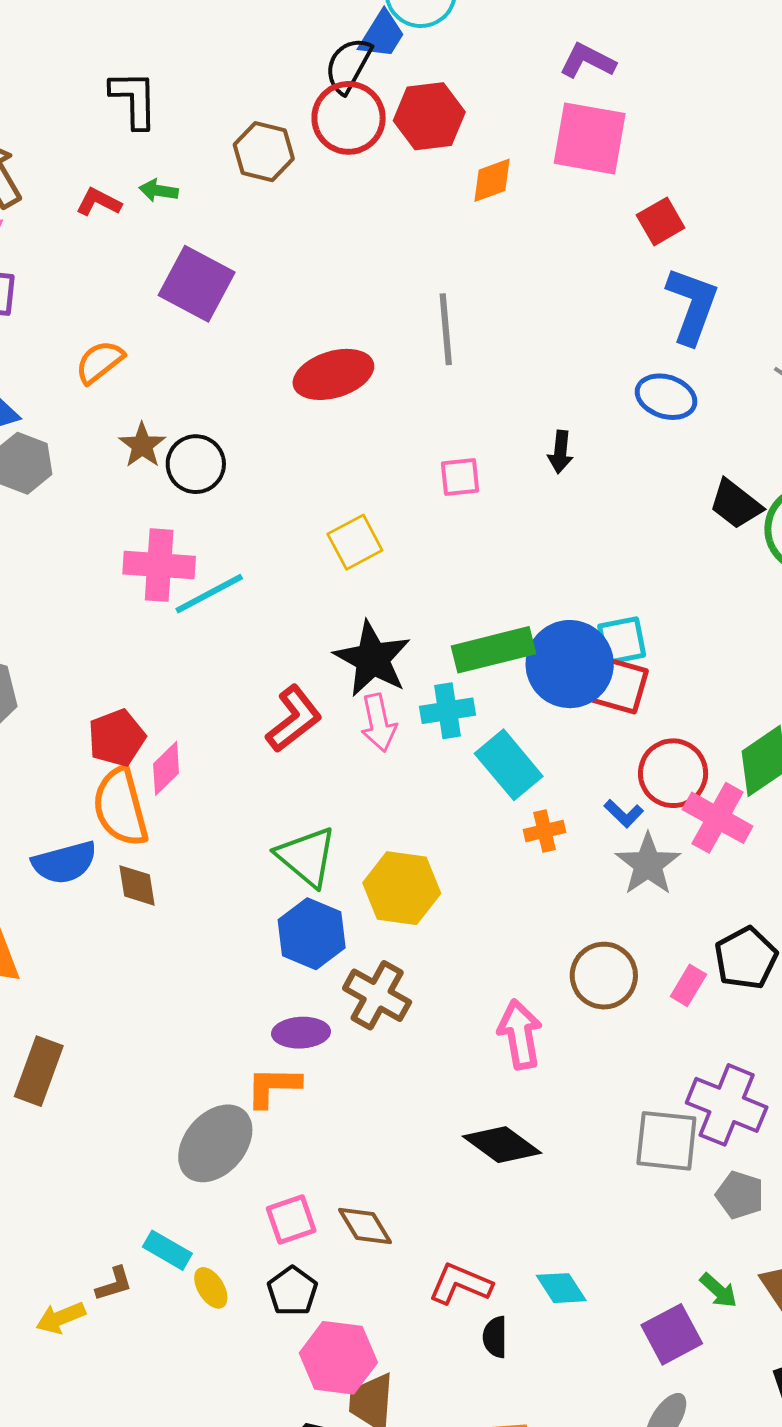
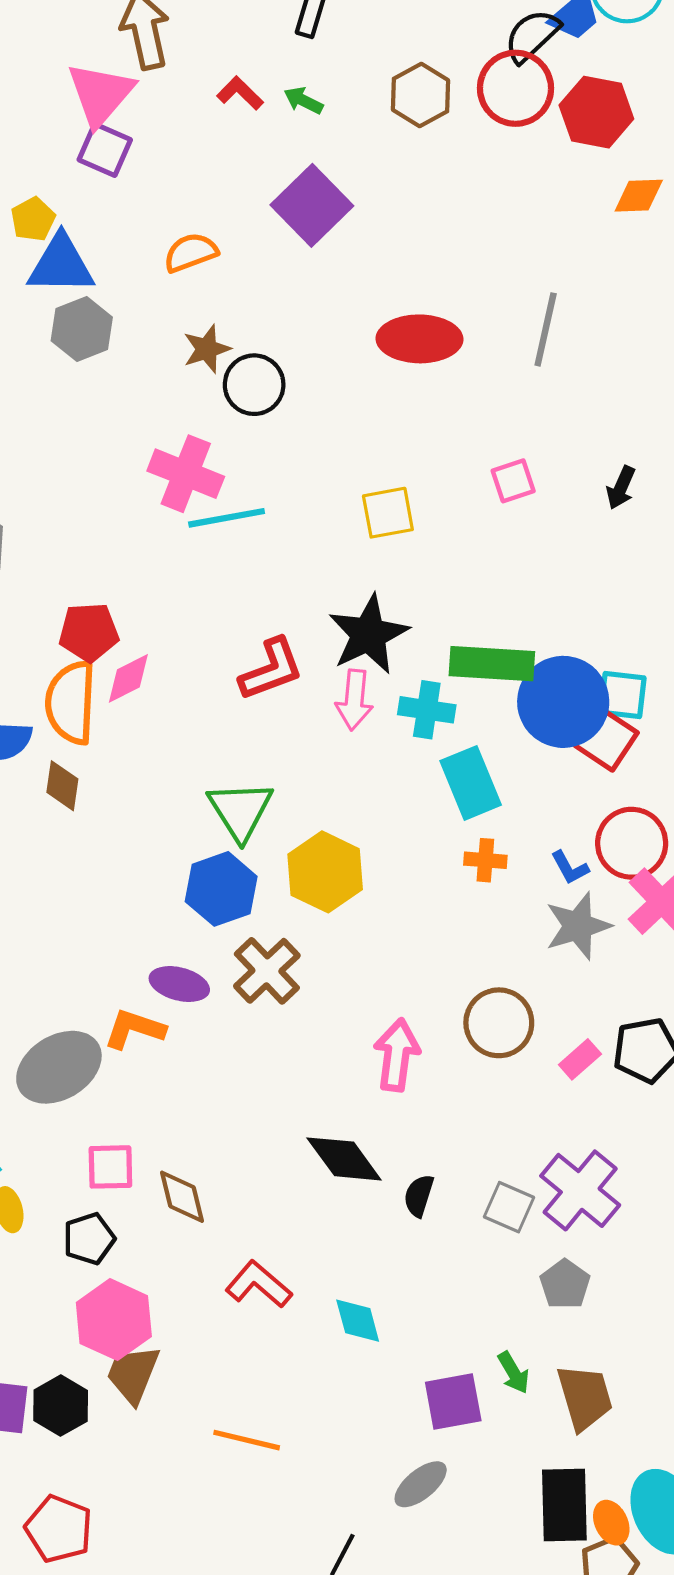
pink square: (460, 477) -> (513, 481), turned -30
gray square: (666, 1141) -> (509, 1207), size x0.7
black semicircle: (495, 1337) -> (419, 1196), moved

